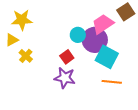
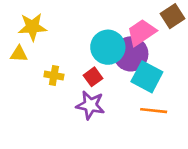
cyan circle: (78, 35) -> (108, 47), size x1.6
yellow triangle: (12, 40) -> (19, 54), turned 32
yellow cross: (26, 56) -> (54, 75), moved, turned -32

